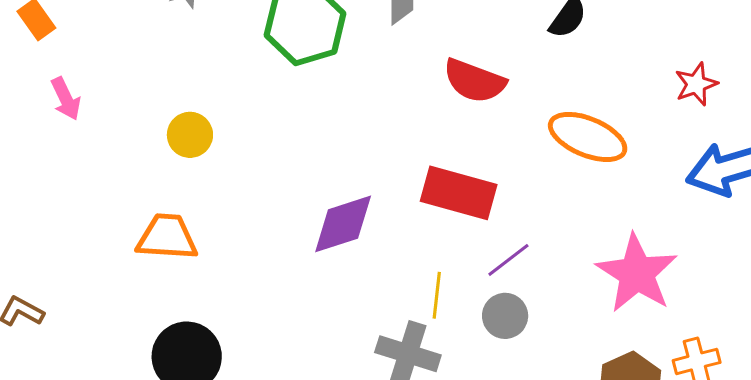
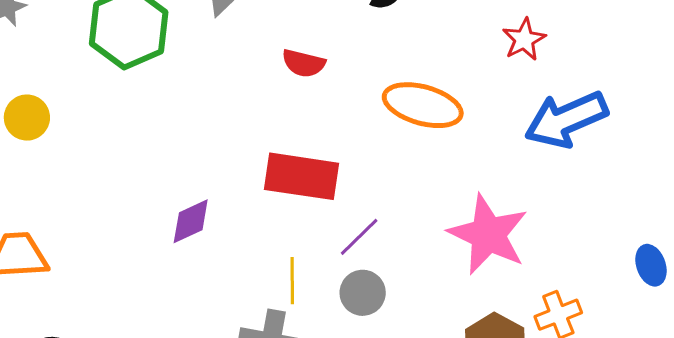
red semicircle: (474, 81) -> (304, 63), size x0.7
yellow circle: (190, 135) -> (27, 118), moved
purple diamond: (343, 224) -> (191, 221), size x0.7

